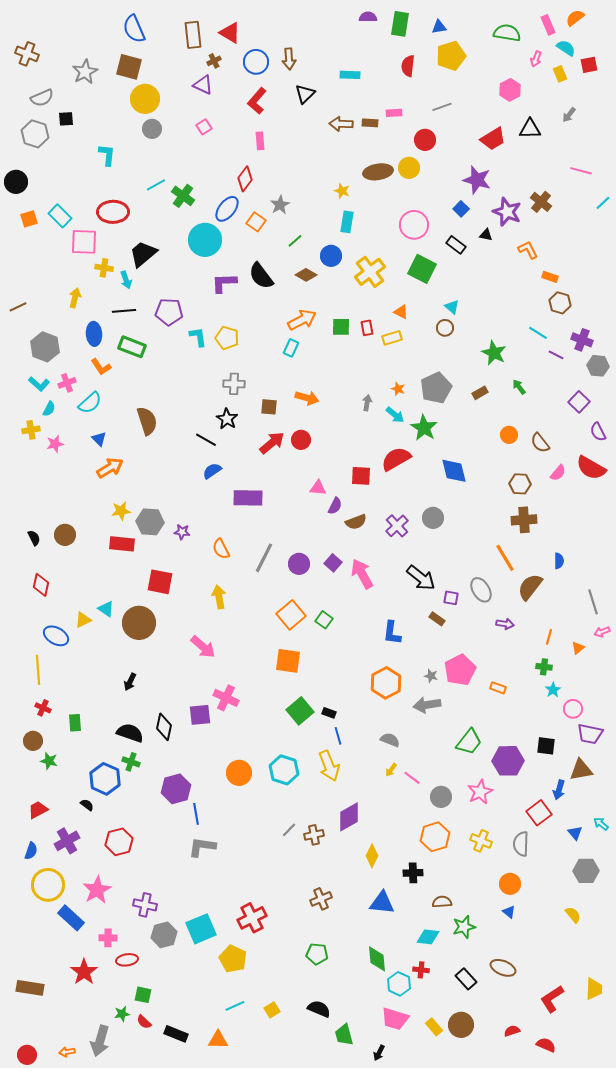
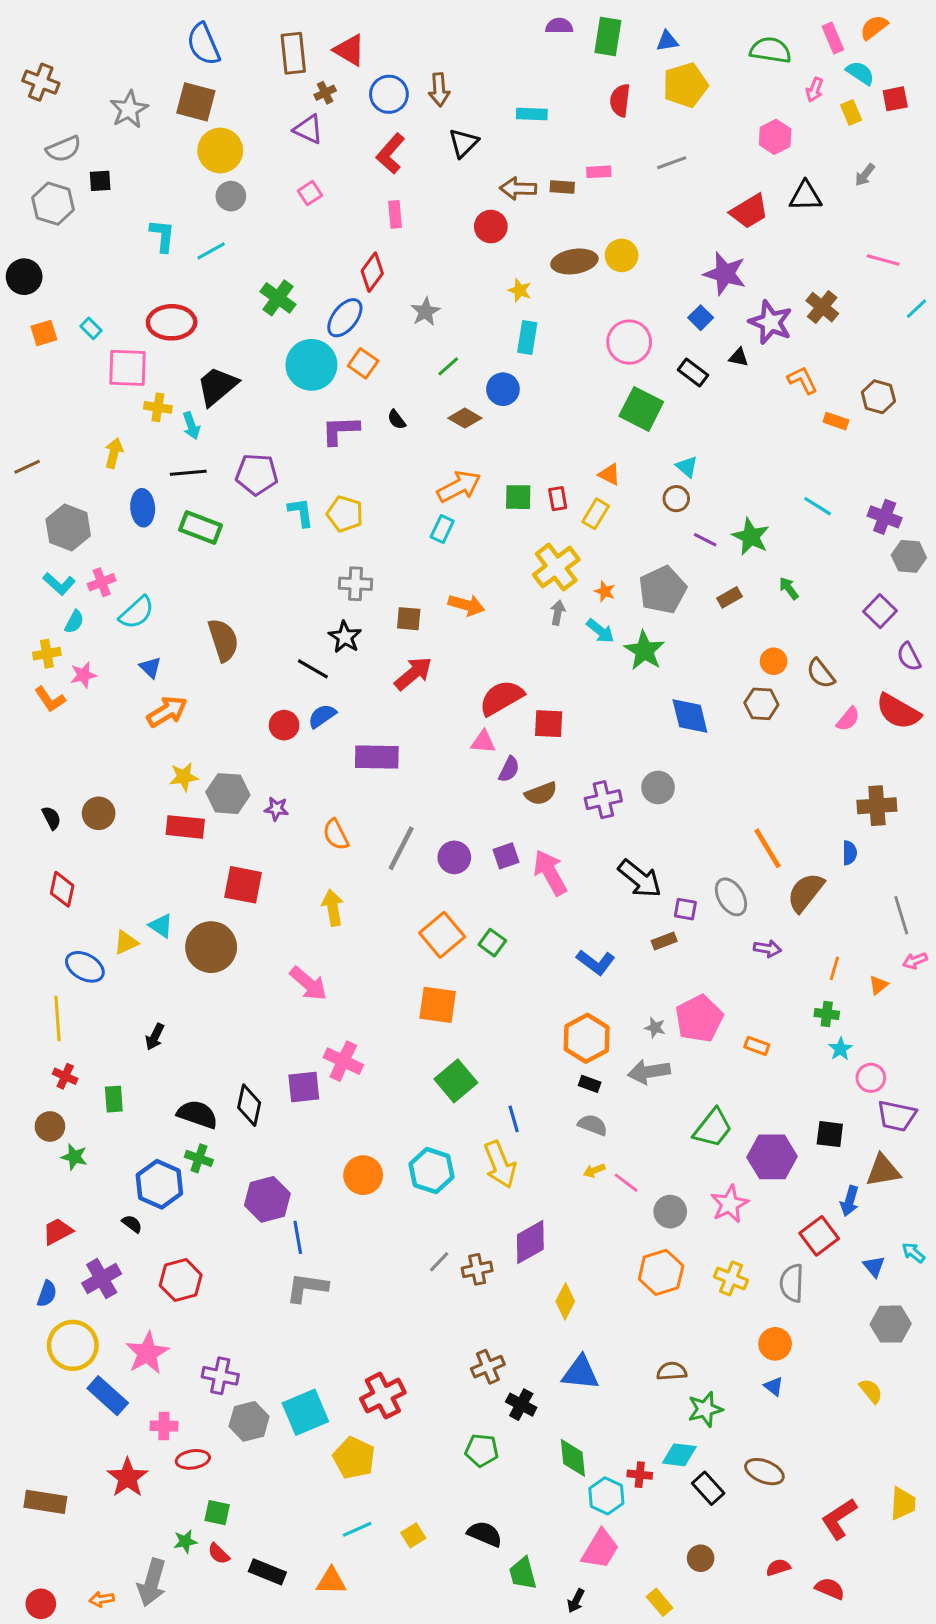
red circle: (425, 140) -> (491, 227), moved
cyan line: (156, 185) -> (211, 251), moved
cyan rectangle: (60, 216) -> (91, 328), size x0.6
orange square: (256, 222) -> (363, 363), moved
yellow cross: (370, 272) -> (556, 567), moved
black semicircle: (261, 276) -> (397, 420), size x0.5
brown hexagon: (560, 303) -> (878, 397), moved
yellow rectangle: (392, 338) -> (596, 514), turned -42
purple line: (556, 355) -> (705, 540), moved
orange L-shape: (101, 367) -> (50, 699), moved
red circle: (301, 440) -> (284, 725), moved
red semicircle: (396, 459) -> (501, 698), moved
brown hexagon: (520, 484) -> (761, 704), moved
brown cross: (524, 520) -> (877, 806), moved
purple cross: (397, 526) -> (603, 800), turned 30
purple square: (333, 563) -> (506, 856), turned 30
brown rectangle: (437, 619) -> (664, 941), turned -56
blue L-shape: (392, 633) -> (596, 962), turned -60
black arrow: (130, 682) -> (155, 1037), moved
black rectangle: (329, 713) -> (590, 1084), moved
yellow arrow: (391, 770) -> (594, 1171), turned 32
black cross: (413, 873) -> (521, 1405), moved, turned 30
cyan diamond: (428, 937) -> (679, 1455), moved
pink trapezoid: (395, 1019) -> (600, 1549), turned -76
brown circle: (461, 1025) -> (701, 1558), size x0.7
yellow rectangle: (434, 1027) -> (660, 1602), moved

